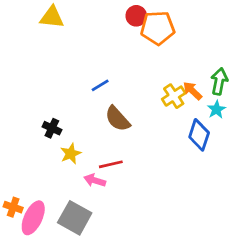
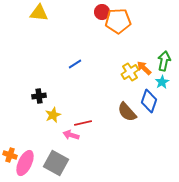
brown semicircle: (117, 119) -> (127, 112), moved
black cross: (52, 128) -> (39, 96), turned -32

